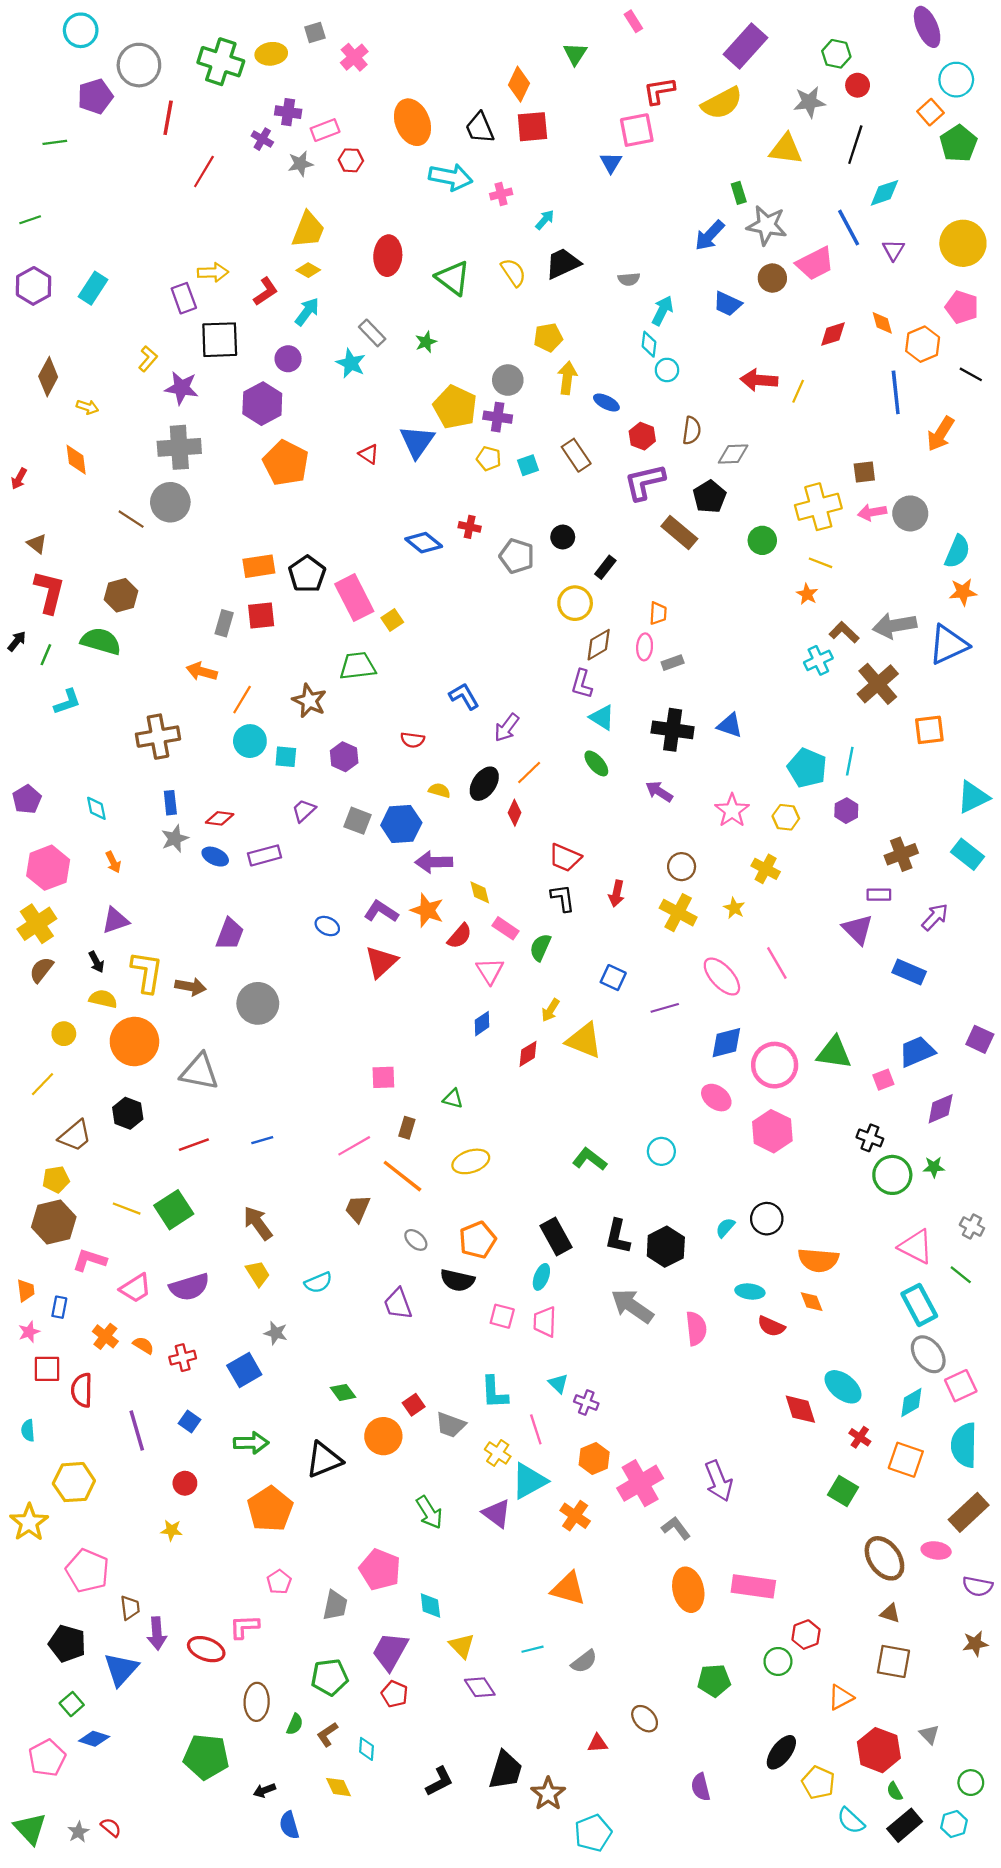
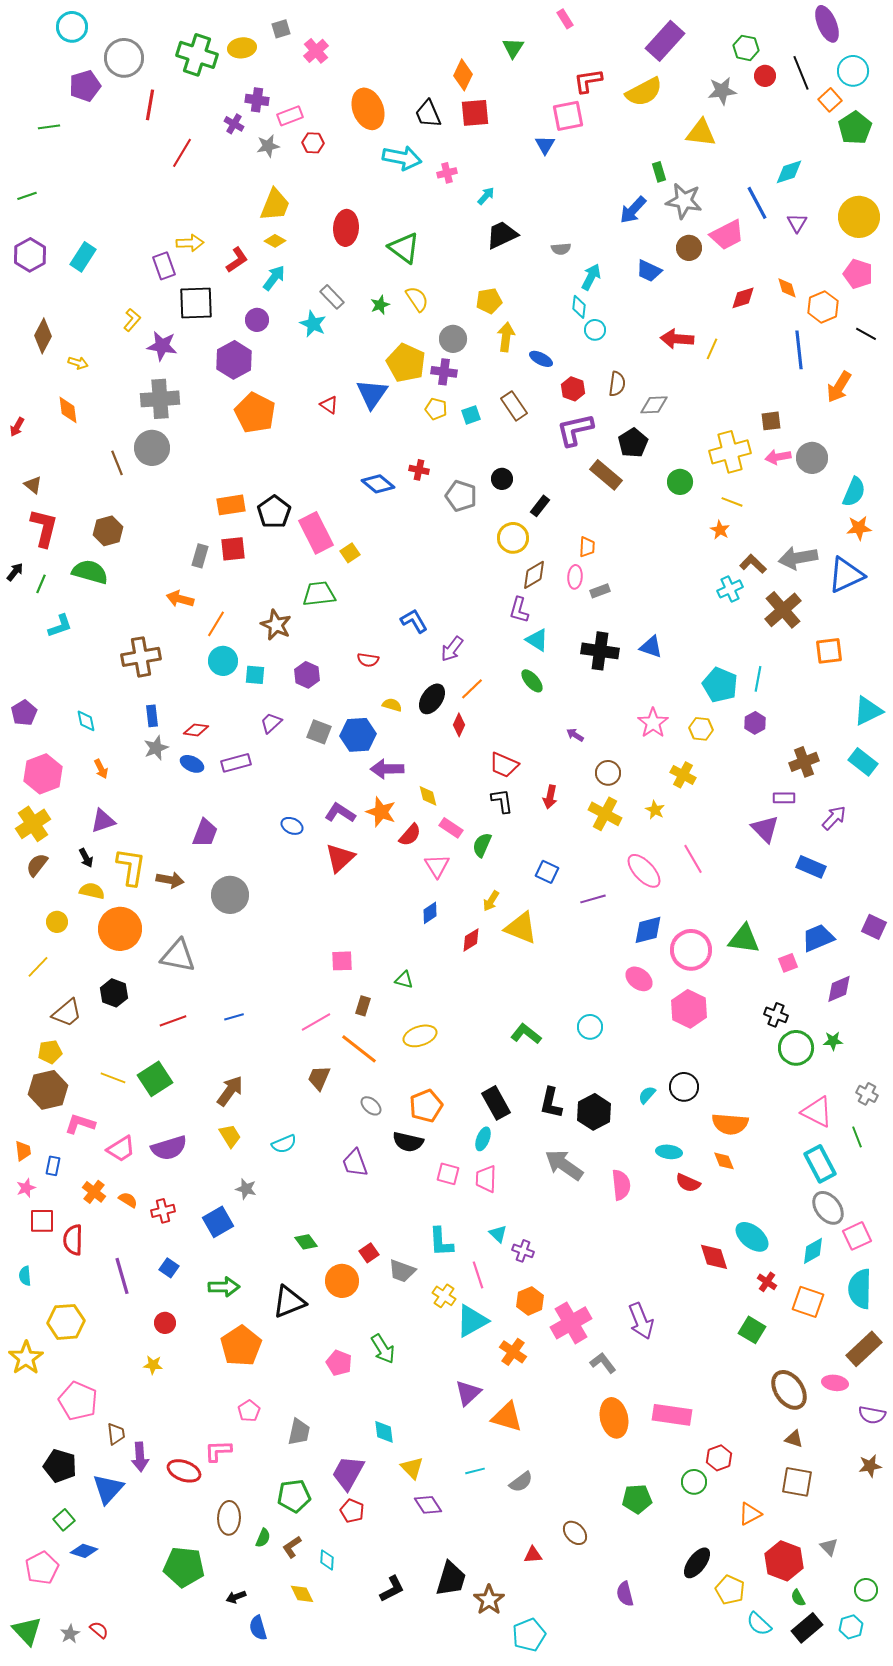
black line: (855, 145) -> (801, 73), moved, turned -40
yellow semicircle: (513, 272) -> (417, 299), moved
brown line: (131, 519) -> (117, 463), turned 35
purple arrow: (659, 791) -> (575, 735), moved, size x0.7
brown arrow: (258, 1223) -> (230, 1091), turned 72
green line: (961, 1275) -> (857, 1137), turned 30
purple triangle: (497, 1513) -> (468, 1393), moved, turned 40
pink pentagon: (380, 1570) -> (339, 1363), moved, size x0.7

